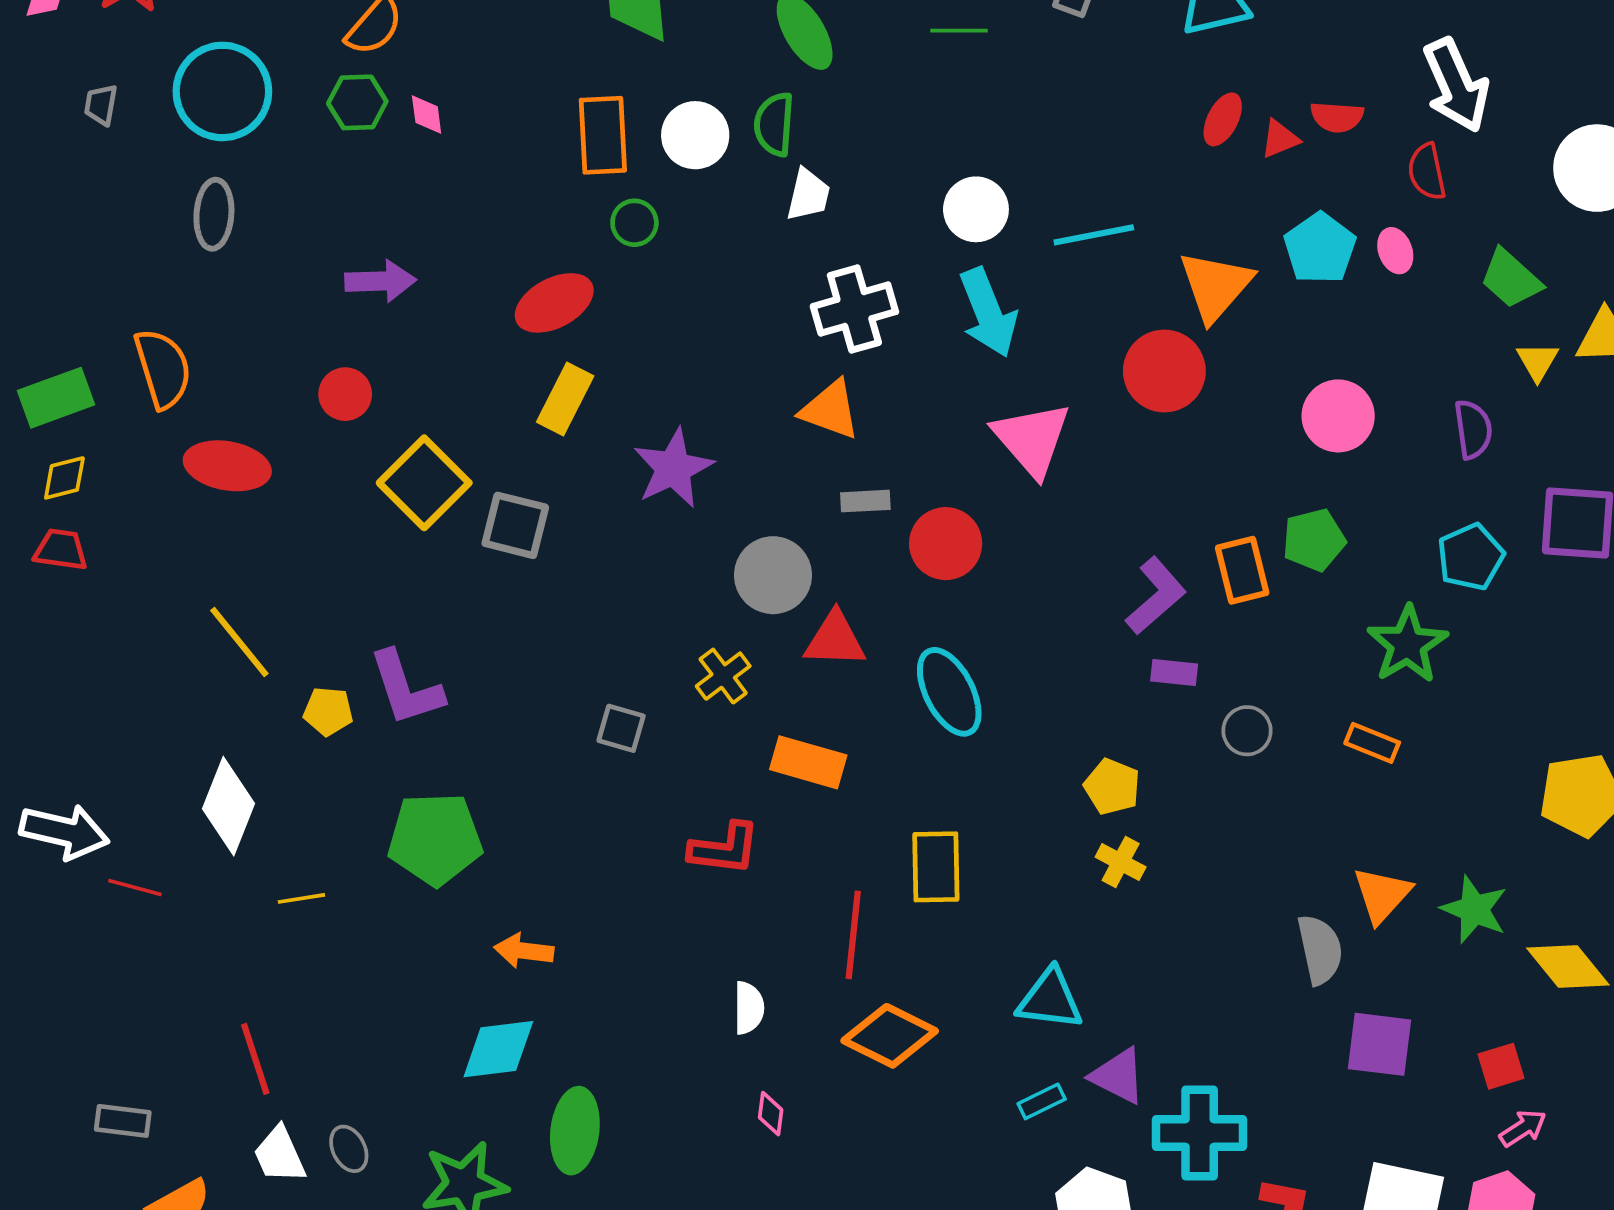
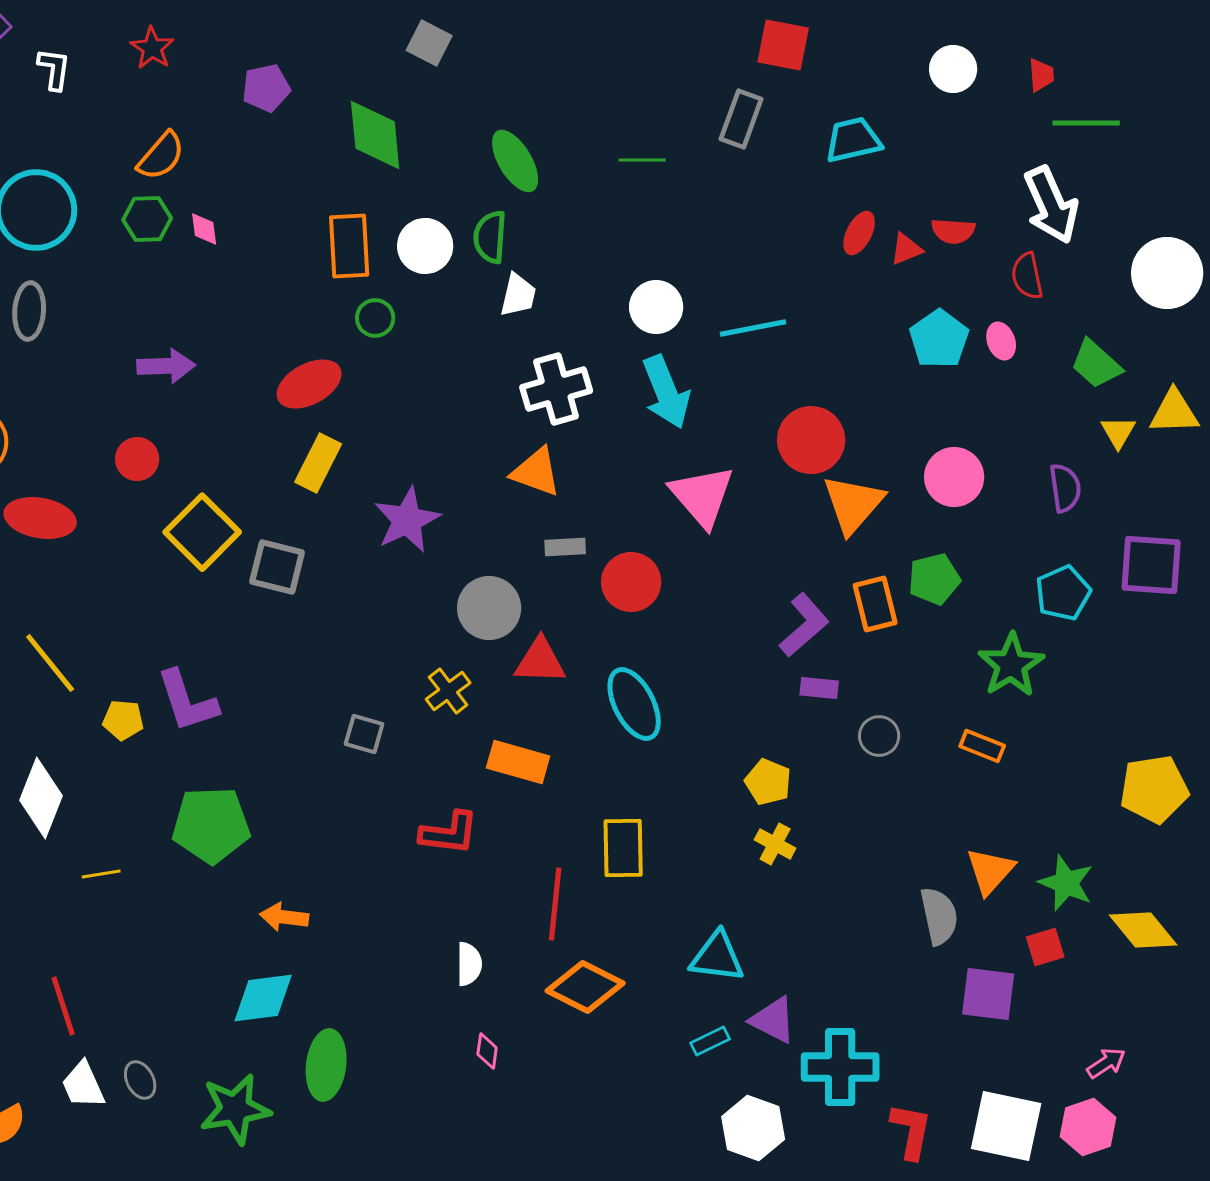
orange triangle: (1215, 286) -> (853, 504), moved
red square: (1501, 1066) -> (1045, 947), moved

